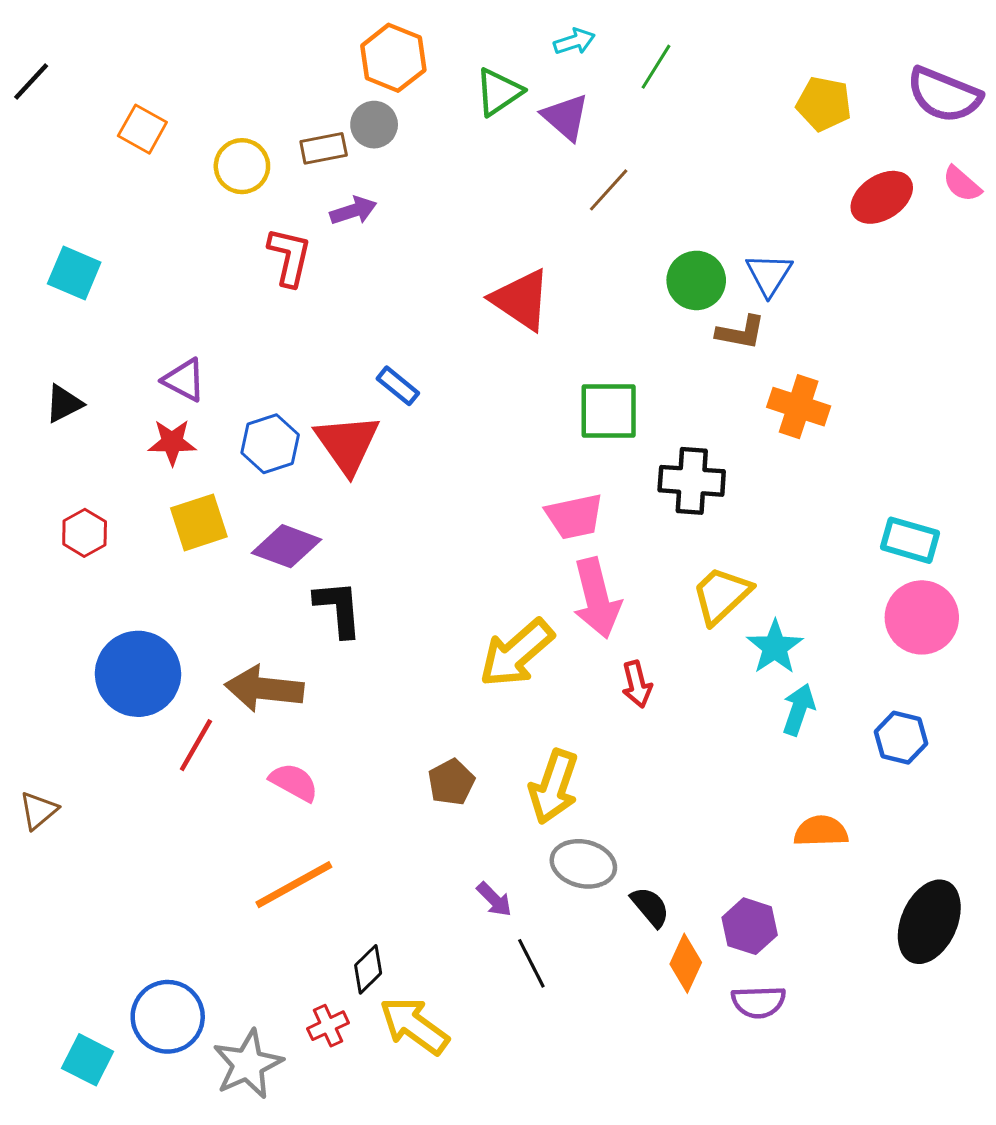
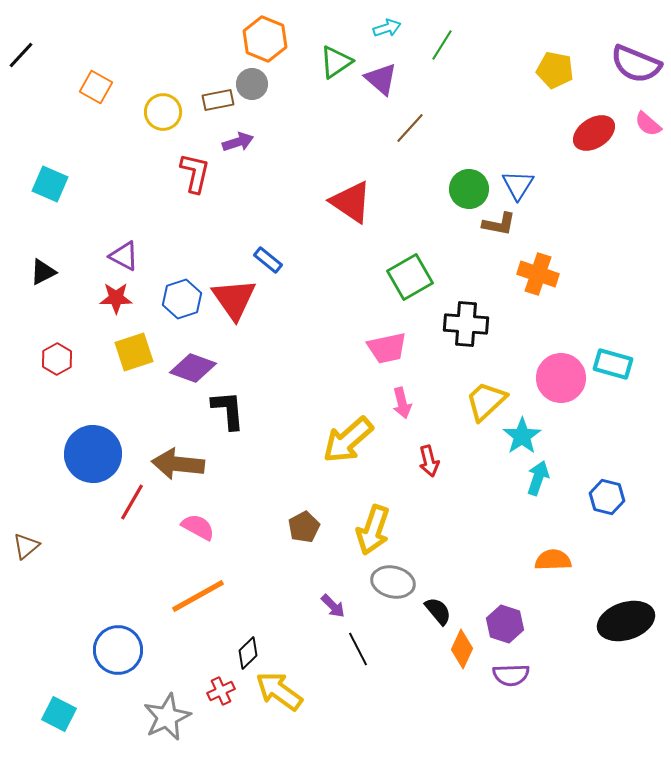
green square: (609, 411) -> (410, 277), turned -30
pink arrow: (597, 598) -> (402, 403), size x0.6
pink circle: (922, 617) -> (561, 378), moved
black ellipse: (929, 922) -> (626, 621), turned 48
blue circle: (168, 1017) -> (118, 650), moved

